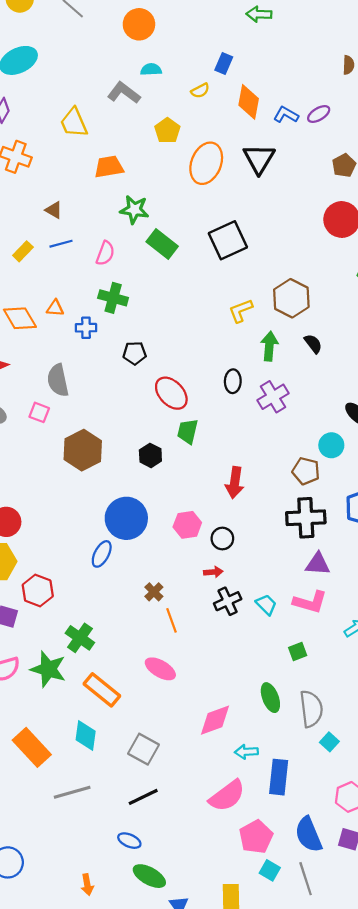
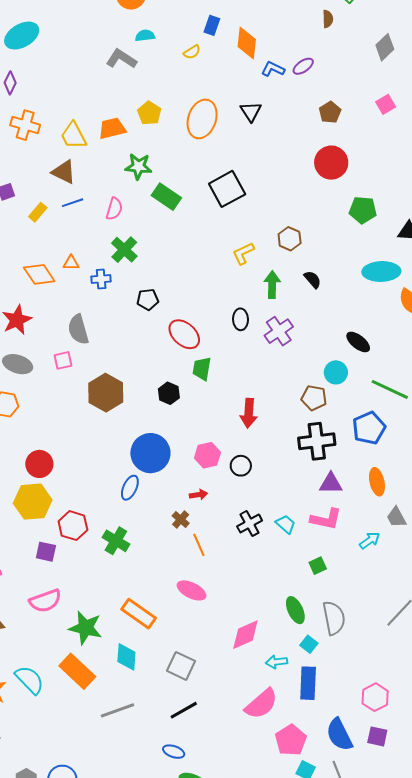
orange diamond: (249, 102) -> (247, 43), moved
yellow trapezoid: (74, 123) -> (74, 136), moved
yellow pentagon: (167, 131) -> (149, 113), moved
black triangle: (259, 159) -> (251, 112), size x0.7
brown triangle: (54, 210) -> (64, 172), size x1.5
green cross: (113, 298) -> (124, 250), turned 32
brown hexagon: (291, 298) -> (290, 239), size x0.7
pink square: (39, 412) -> (63, 360), turned -30
red arrow: (213, 572) -> (199, 495), moved
green cross: (80, 638) -> (116, 541), moved
green star: (48, 669) -> (85, 628), moved
cyan square: (329, 742) -> (309, 644), moved

